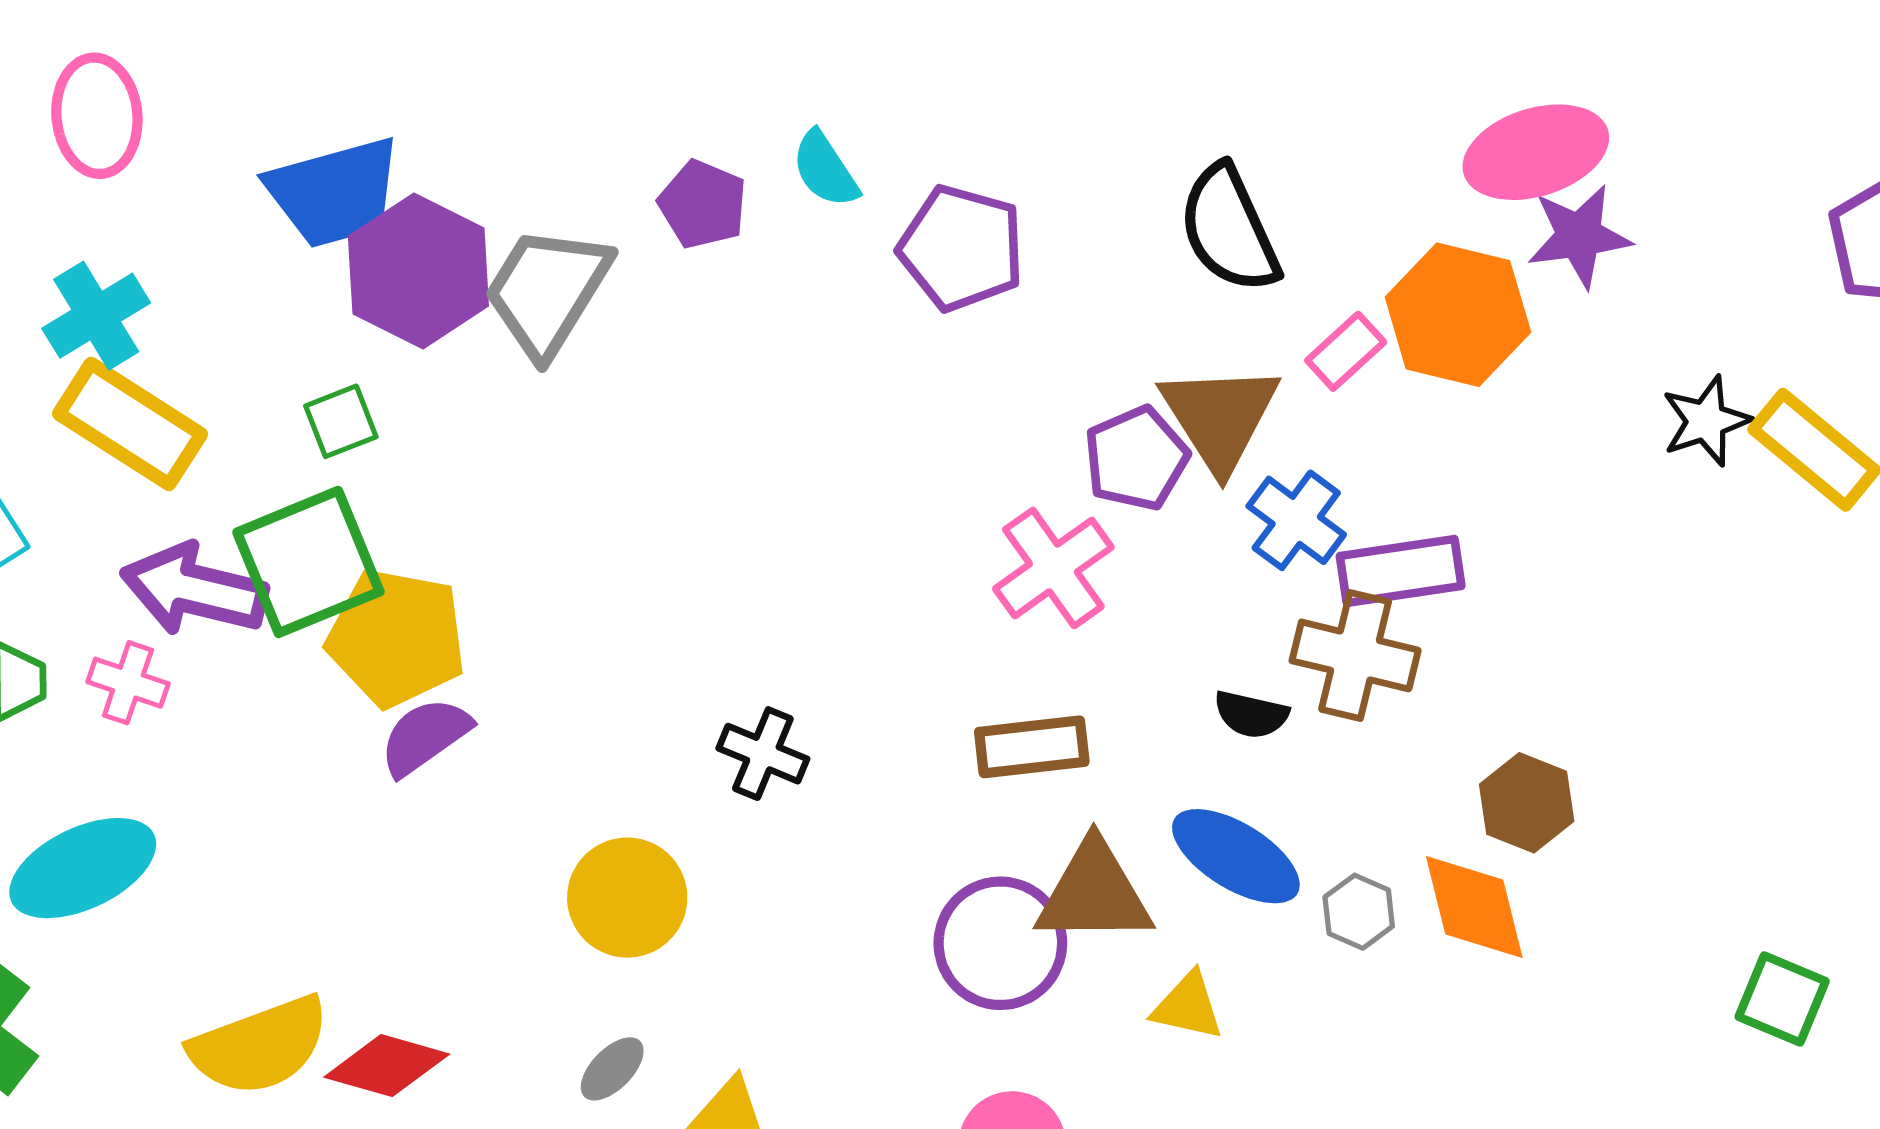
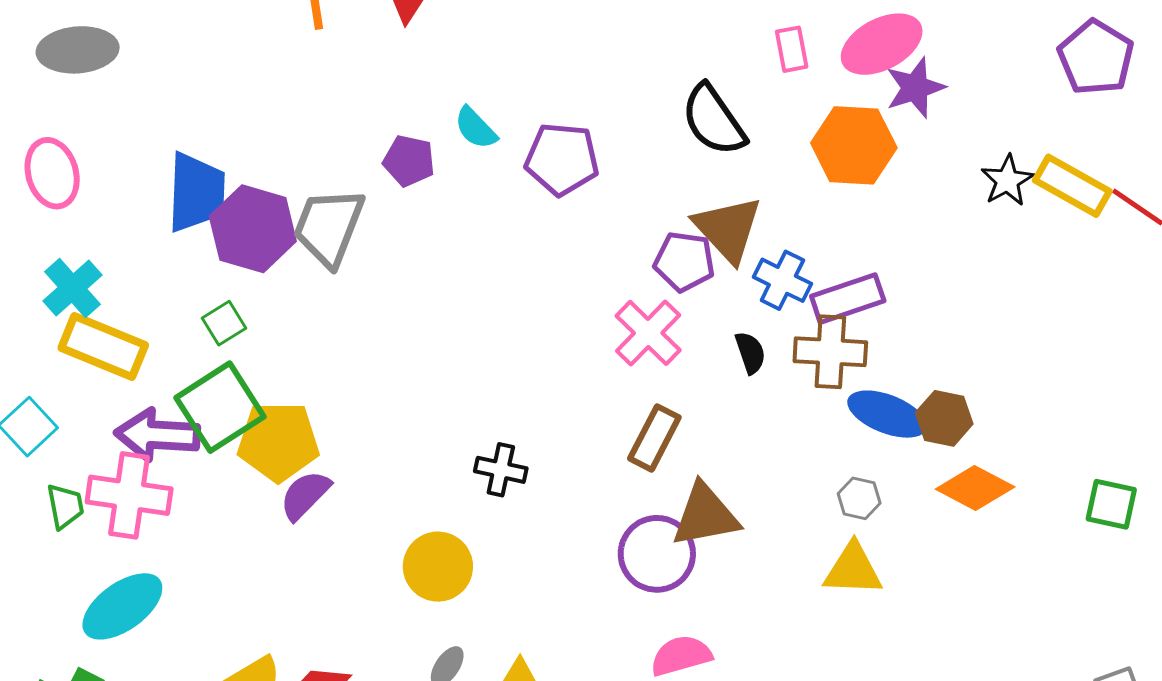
blue trapezoid: (334, 192) -> (196, 192), turned -62
pink rectangle: (1346, 351) -> (792, 49), moved, turned -48
purple pentagon: (1136, 458) -> (684, 262), turned -30
pink cross: (128, 683) -> (129, 495), size x1.8
black semicircle: (1251, 714) -> (750, 353), moved, turned -111
brown rectangle: (1032, 747) -> (654, 438), turned -46
blue ellipse: (1236, 856) -> (887, 414), moved
orange diamond: (1474, 907) -> (975, 488), moved, turned -38
yellow triangle: (1188, 1006) -> (853, 569), moved, size x1.4

